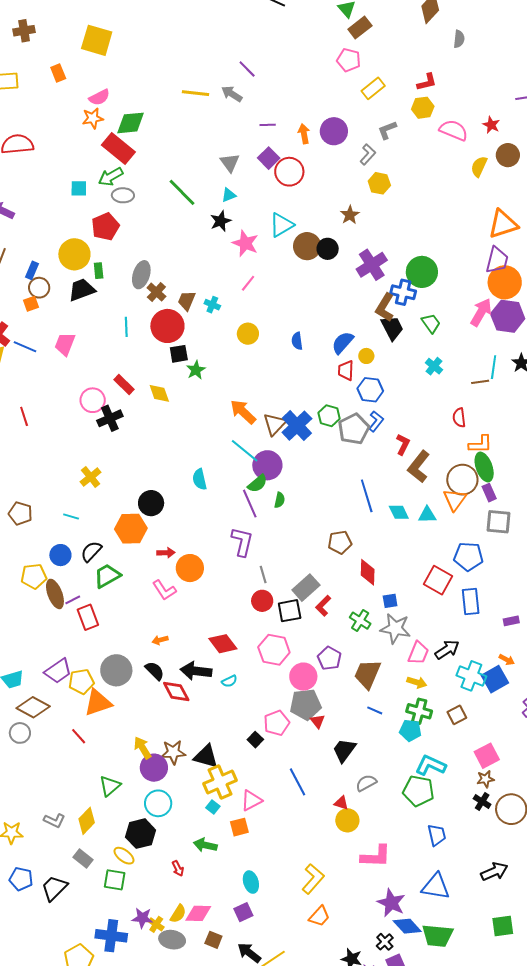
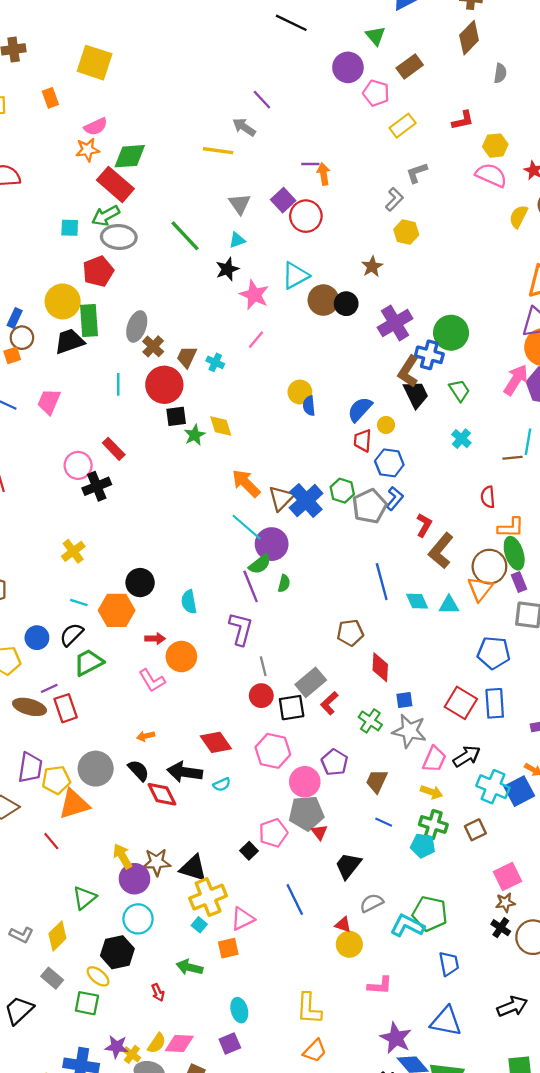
brown rectangle: (360, 27) -> (410, 66), moved
yellow line: (195, 93) -> (218, 151), moved
yellow hexagon: (423, 108) -> (495, 146), moved
purple line: (268, 125) -> (310, 164), moved
purple circle: (334, 131) -> (348, 67), moved
gray ellipse: (123, 195) -> (119, 237), size x1.4
green rectangle: (99, 271) -> (89, 321), size x1.8
yellow circle: (248, 334) -> (300, 392), moved
yellow diamond: (159, 393) -> (221, 426), moved
cyan semicircle: (200, 479) -> (189, 602), moved
cyan line: (71, 517) -> (79, 603), moved
red square: (438, 580) -> (461, 703), moved
brown ellipse: (55, 594) -> (29, 707), moved, turned -56
purple trapezoid: (58, 671) -> (30, 768), turned -48
brown trapezoid: (367, 674) -> (377, 781), size x0.7
cyan L-shape: (431, 765) -> (407, 926), moved
pink L-shape: (376, 856) -> (380, 985), size x0.7
yellow L-shape: (313, 879) -> (309, 1009), turned 140

